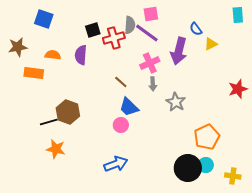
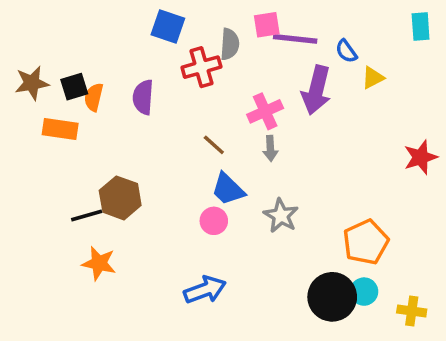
blue square: (44, 19) -> (168, 26), moved
black square: (93, 30) -> (74, 87), moved
purple line: (147, 33) -> (295, 39), moved, turned -30
orange semicircle: (53, 55) -> (94, 97), turned -84
gray star: (176, 102) -> (281, 216), moved

